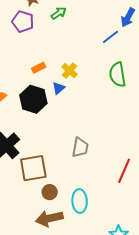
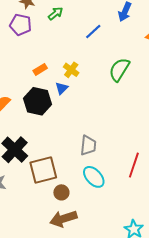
blue line: (110, 37) -> (93, 31), moved
green semicircle: (118, 75) -> (119, 70), turned 45
cyan ellipse: (80, 201) -> (94, 177), moved, turned -35

